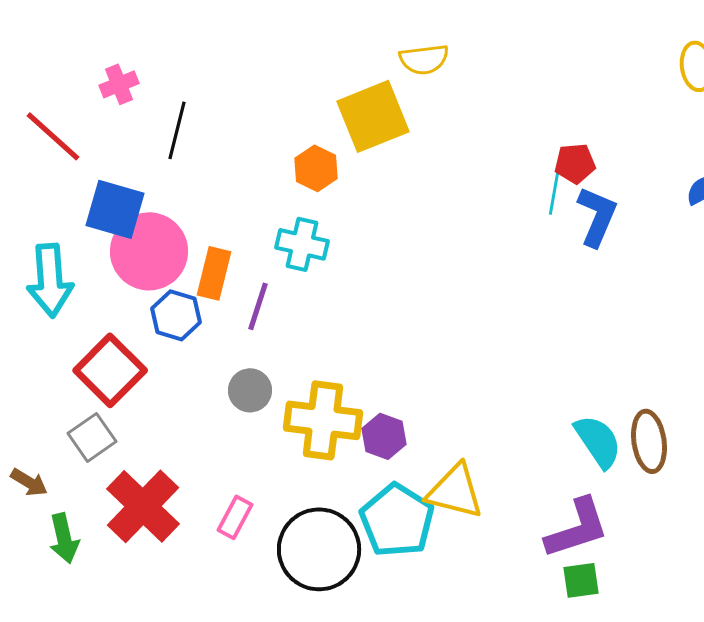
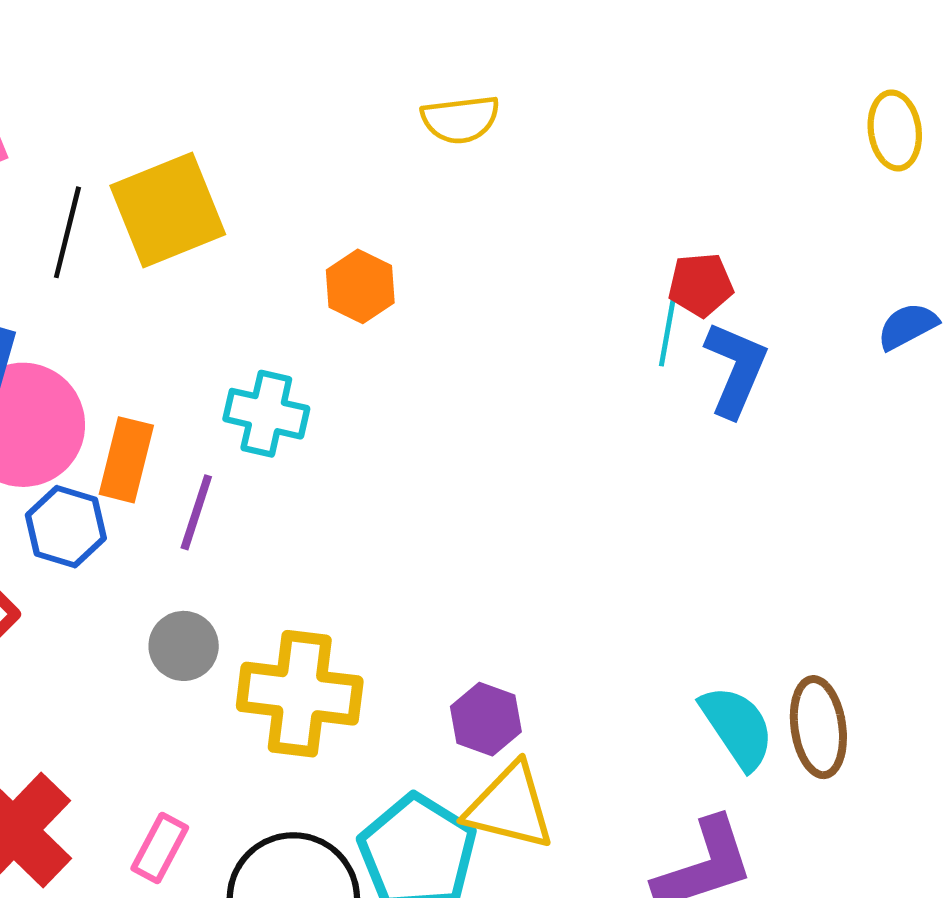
yellow square: (373, 116) -> (168, 210), moved
orange hexagon: (316, 168) -> (360, 286), moved
purple hexagon: (384, 436) -> (486, 719), moved

